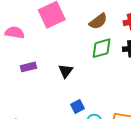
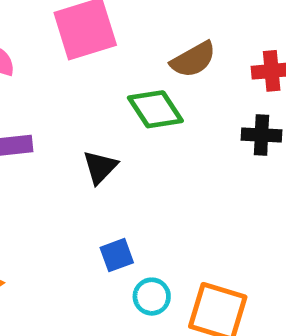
green diamond: (102, 48) -> (155, 109), moved, turned 65

